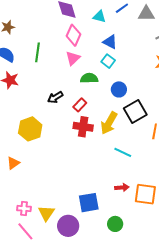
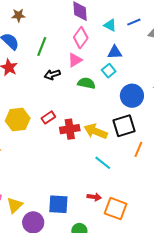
blue triangle: (110, 42) -> (115, 52), turned -42
blue circle: (119, 89) -> (132, 96), moved, size x1.5
black arrow: (55, 97) -> (52, 75), moved
red rectangle: (80, 105) -> (48, 117), moved
yellow arrow: (109, 123) -> (96, 131), turned 70
red cross: (83, 127) -> (70, 129), turned -30

